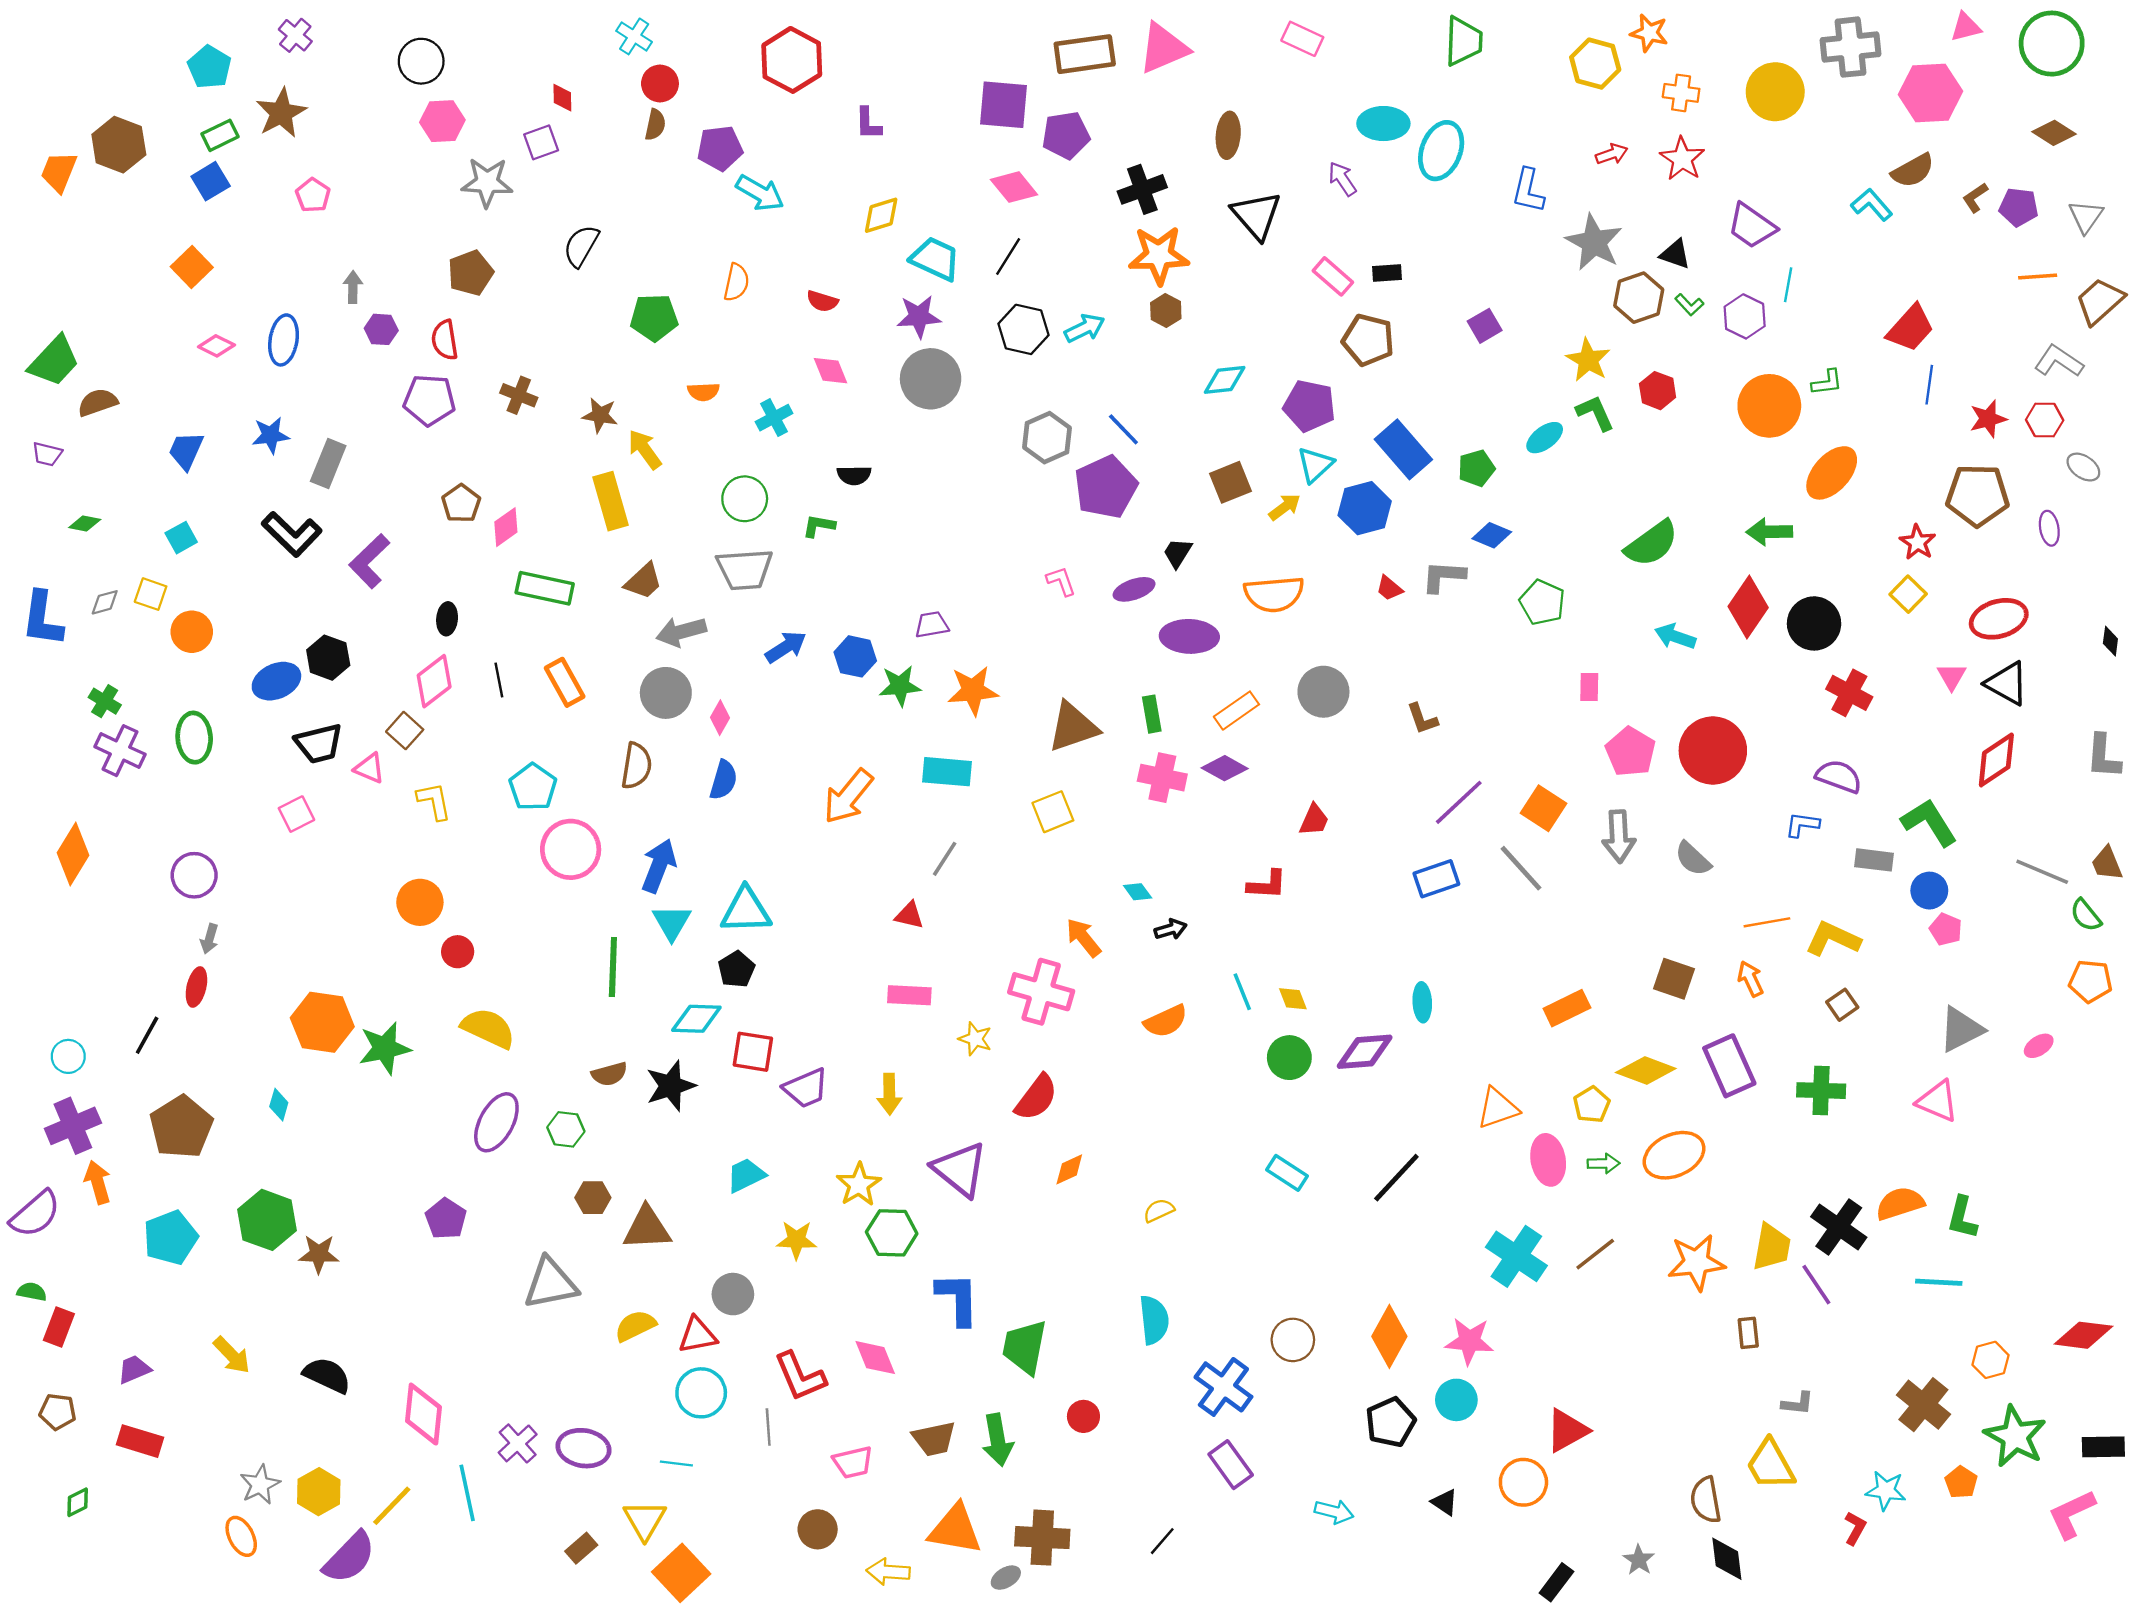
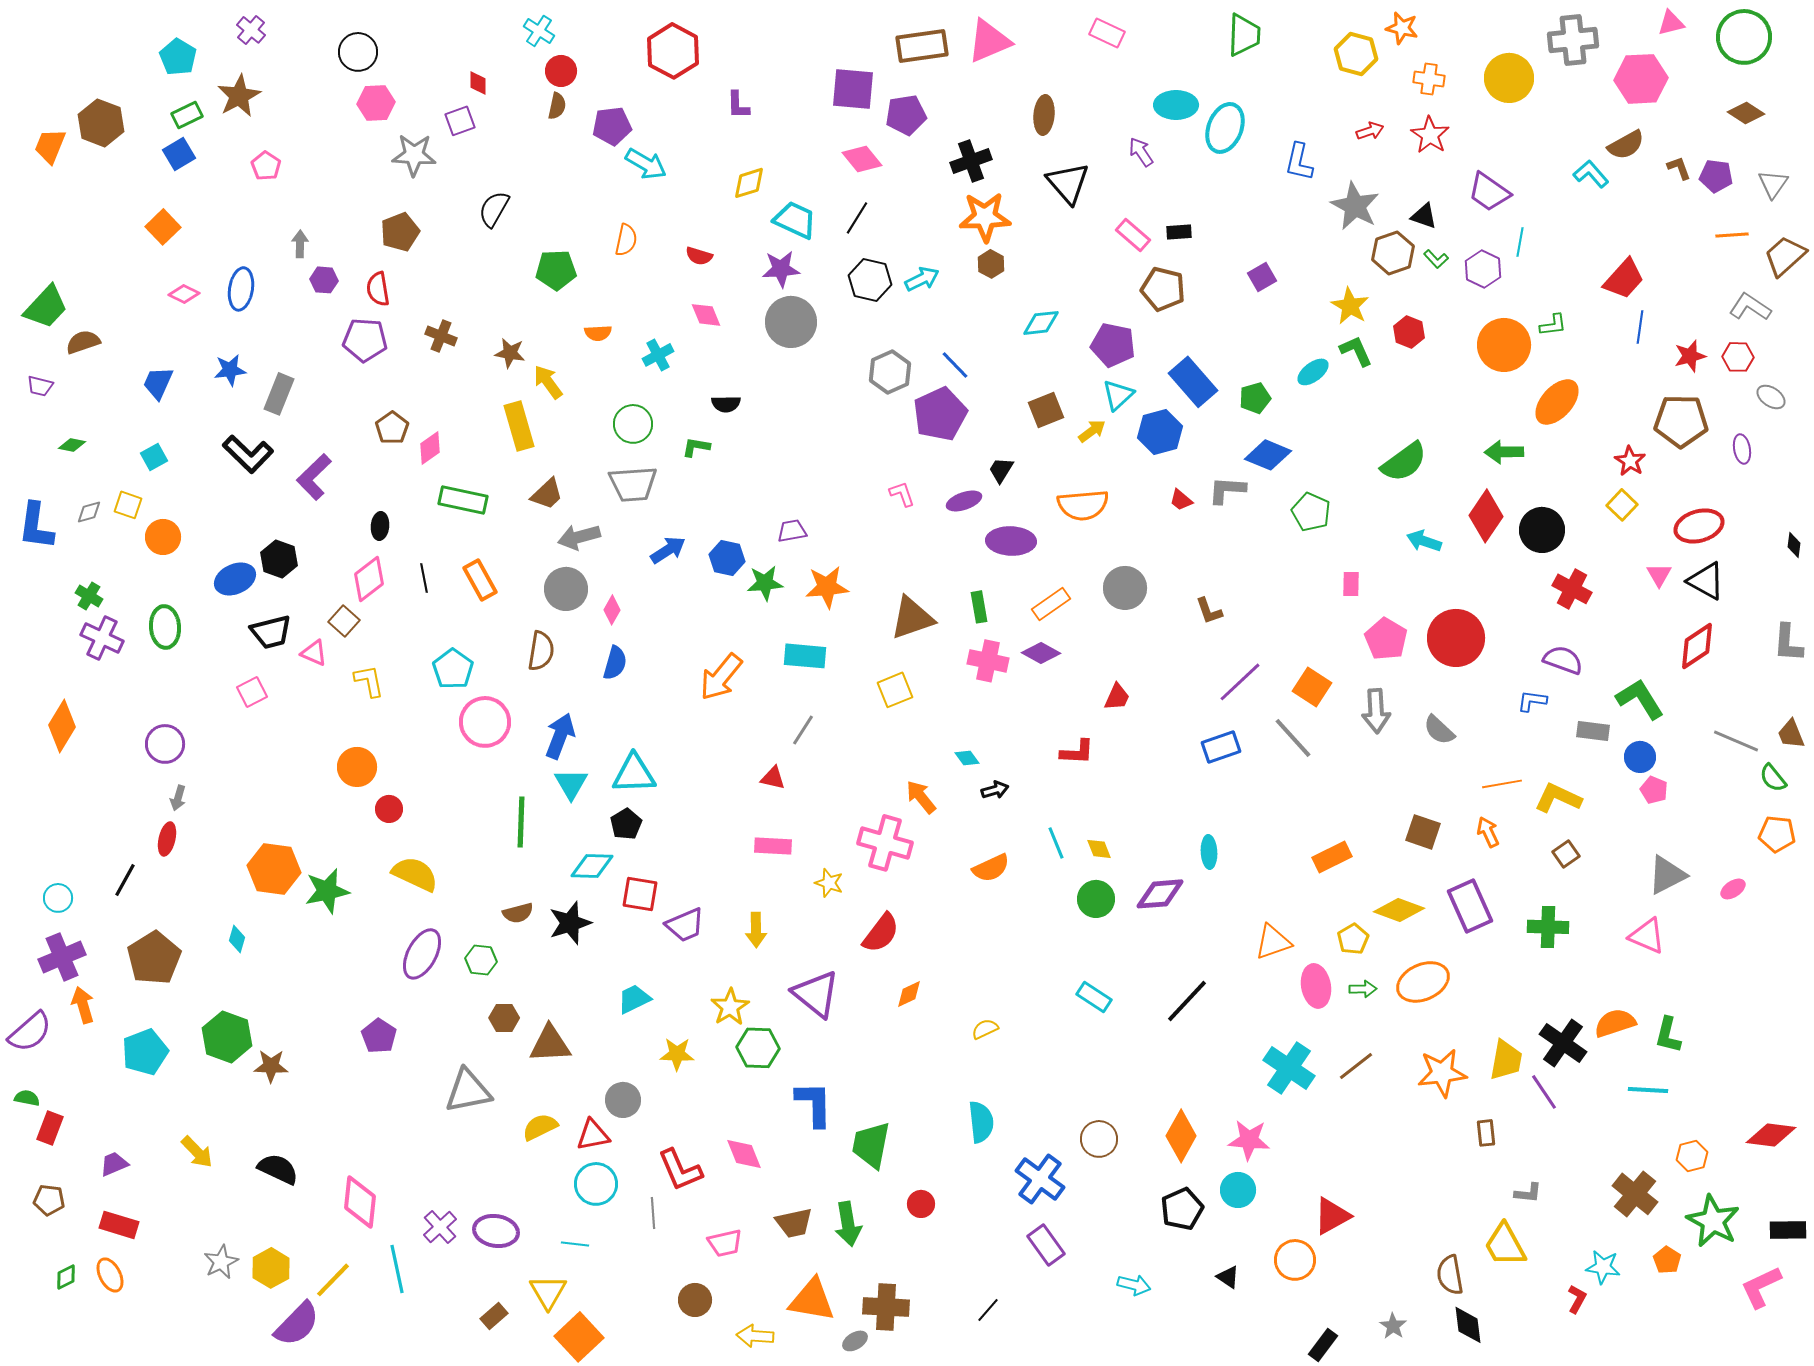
brown L-shape: (1975, 198) -> (1679, 168), turned 104
blue diamond: (1492, 535) -> (1268, 455), size x1.4
orange ellipse: (241, 1536) -> (110, 1275), moved

